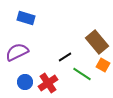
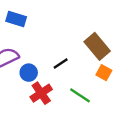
green line: (82, 74) -> (80, 95), moved
blue circle: (25, 82) -> (29, 73), moved

